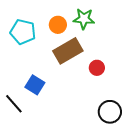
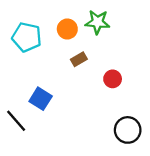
brown rectangle: (68, 51) -> (79, 59), size x0.5

